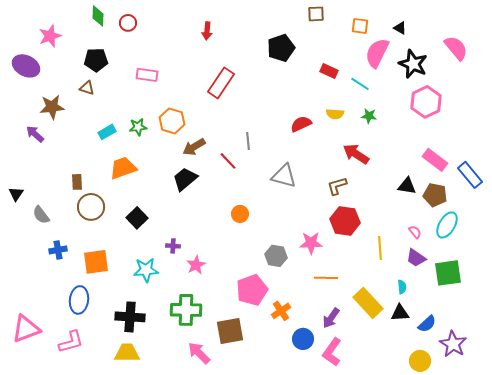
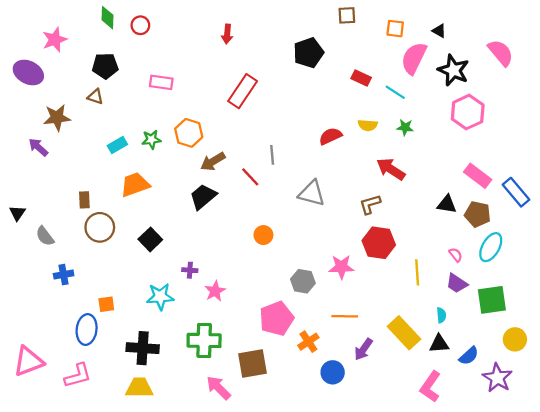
orange square: (96, 262) -> (106, 304), moved, size x0.6
orange line: (326, 278) -> (345, 316), moved
pink L-shape: (332, 352) -> (430, 387), moved
yellow circle: (420, 361) -> (515, 339), moved

